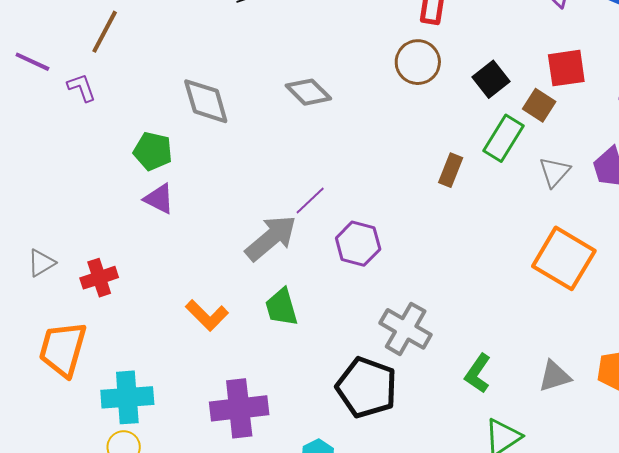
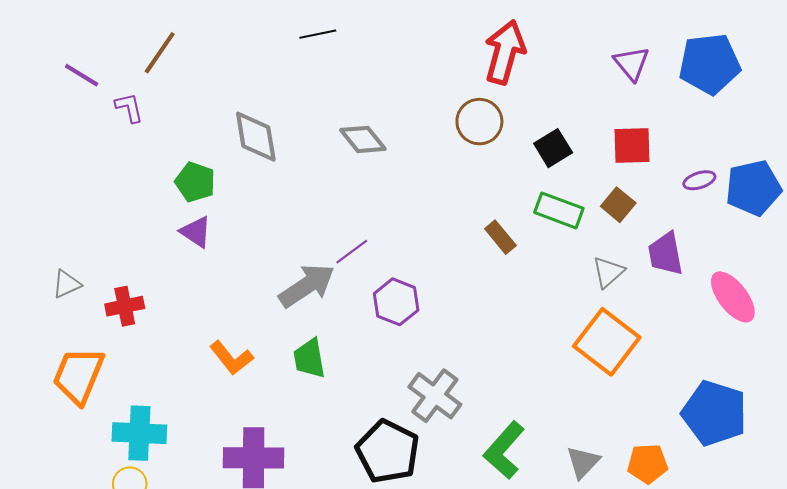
brown square: (539, 105) -> (618, 205), moved
green rectangle: (504, 138) -> (559, 210), turned 72
brown rectangle: (451, 170) -> (500, 237), turned -68
gray triangle: (554, 172) -> (608, 272), moved
green L-shape: (478, 373) -> (504, 450), size x1.4
gray triangle: (555, 376) -> (583, 462), turned -36

